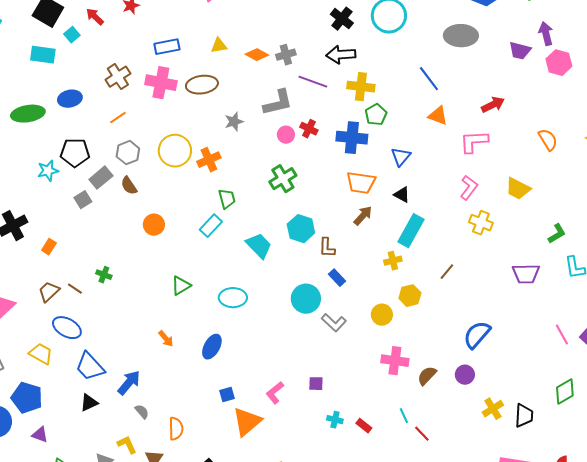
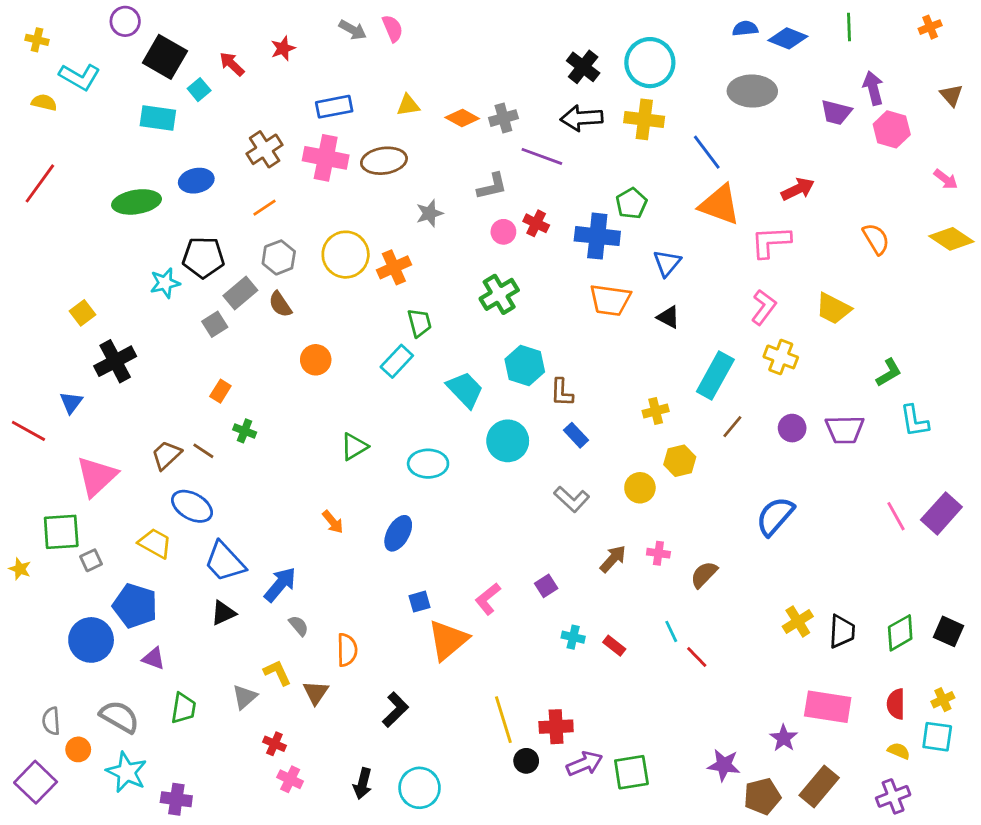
yellow cross: (361, 87) -> (644, 119), moved
gray L-shape: (278, 103) -> (492, 186), size x0.7
orange triangle: (438, 116) -> (720, 205), size x1.5
brown arrow: (363, 216) -> (613, 559), moved
cyan rectangle: (411, 231) -> (715, 375), moved
orange rectangle: (49, 247) -> (220, 391), moved
cyan circle: (306, 299) -> (508, 441), moved
pink cross: (395, 361) -> (658, 553), size x0.6
purple circle: (465, 375) -> (792, 428), moved
purple square: (316, 384) -> (546, 586), turned -35
green diamond: (565, 392) -> (900, 633), moved

